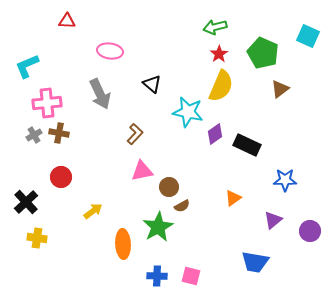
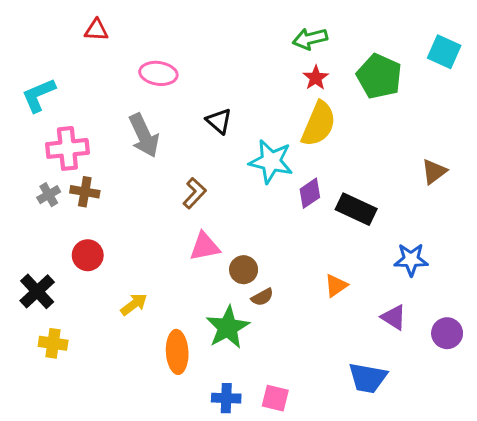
brown triangle: (280, 89) -> (434, 172), moved
purple triangle: (273, 220) -> (394, 317), turned -48

